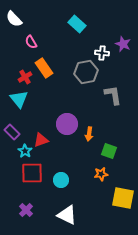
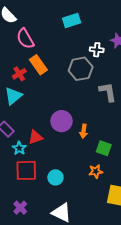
cyan rectangle: (77, 24) -> (72, 21), turned -60
pink semicircle: (31, 42) -> (25, 39), size x1.5
cyan triangle: (19, 99) -> (13, 96), turned 30

